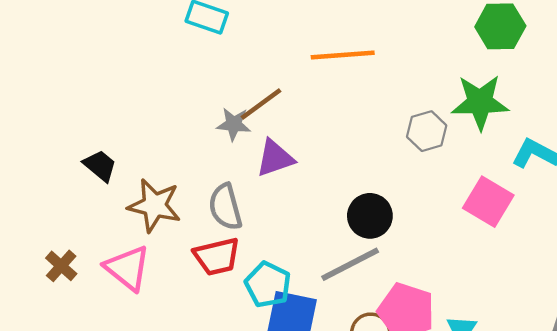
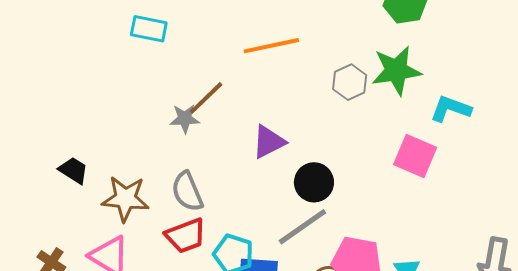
gray hexagon: (427, 131) -> (350, 82), moved
purple triangle: (275, 158) -> (269, 142), moved

